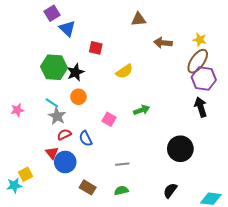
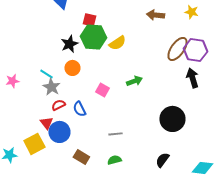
brown ellipse: (198, 61) -> (177, 49), moved
green hexagon: (54, 67) -> (93, 37), moved
yellow square: (25, 174) -> (34, 144), moved, size x1.5

